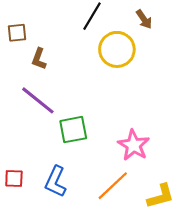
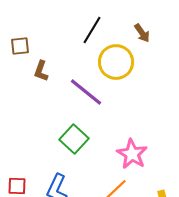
purple line: (38, 100) -> (86, 92), moved
green square: (73, 130) -> (74, 139), turned -36

